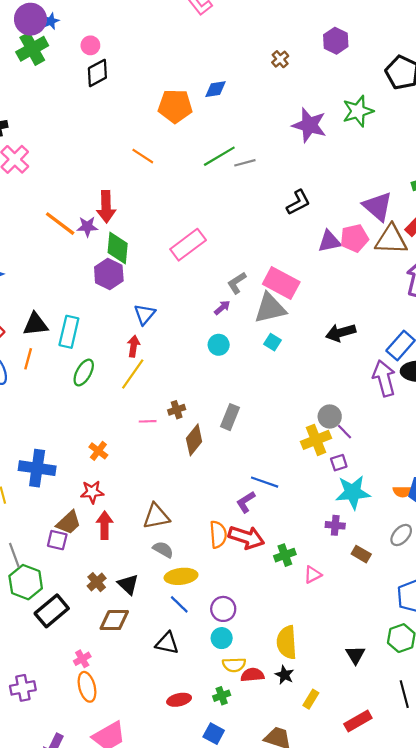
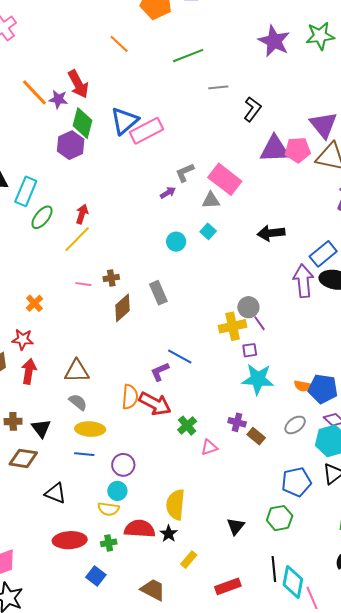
gray line: (245, 163) -> (218, 87), moved
black L-shape: (298, 202) -> (252, 109), turned -35
red arrow: (106, 207) -> (78, 84), turned -36
purple triangle: (329, 241) -> (275, 149), size x1.4
gray triangle: (270, 308) -> (211, 200), size x0.6
blue triangle: (145, 314) -> (124, 121), moved, size x1.4
cyan circle: (219, 345) -> (176, 242), moved
green ellipse: (84, 373) -> (42, 217), moved
gray rectangle: (230, 417) -> (158, 293), turned -55
purple cross: (335, 525) -> (237, 422), moved
green cross: (285, 555) -> (187, 426), turned -30
brown cross: (97, 582) -> (13, 421), turned 30
blue line: (179, 604) -> (84, 454), turned -48
black triangle: (167, 643) -> (55, 493), moved
yellow semicircle: (234, 665) -> (109, 509), moved
red semicircle: (252, 675) -> (140, 529), size x1.4
red ellipse: (179, 700) -> (70, 540), size x1.5

